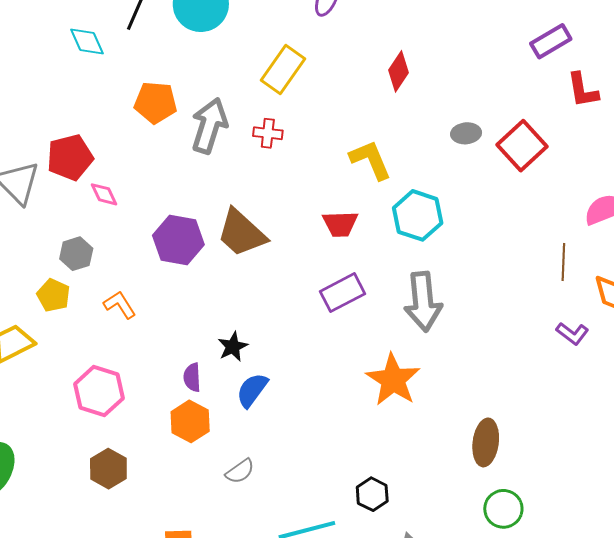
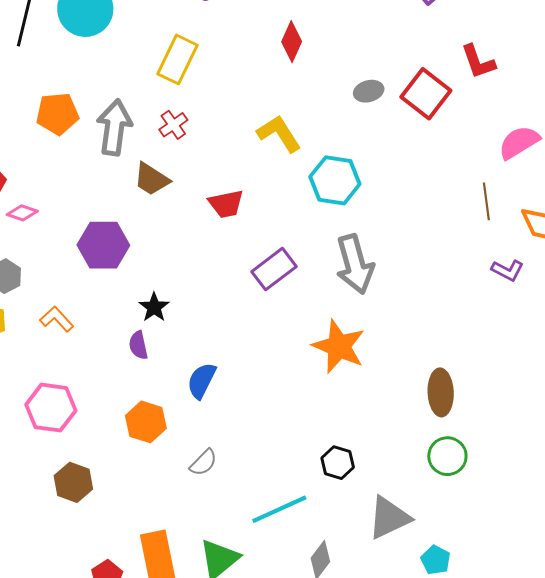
red L-shape: (583, 90) -> (478, 62), moved
red cross: (268, 133) -> (173, 125), turned -32
pink diamond: (104, 194) -> (22, 213), turned -36
red trapezoid: (340, 224) -> (226, 204), moved
brown trapezoid: (242, 233) -> (152, 179), moved, size x0.7
black star: (233, 347) -> (154, 307), moved
purple semicircle: (192, 377) -> (138, 345), moved
green circle: (503, 509) -> (447, 456), moved

